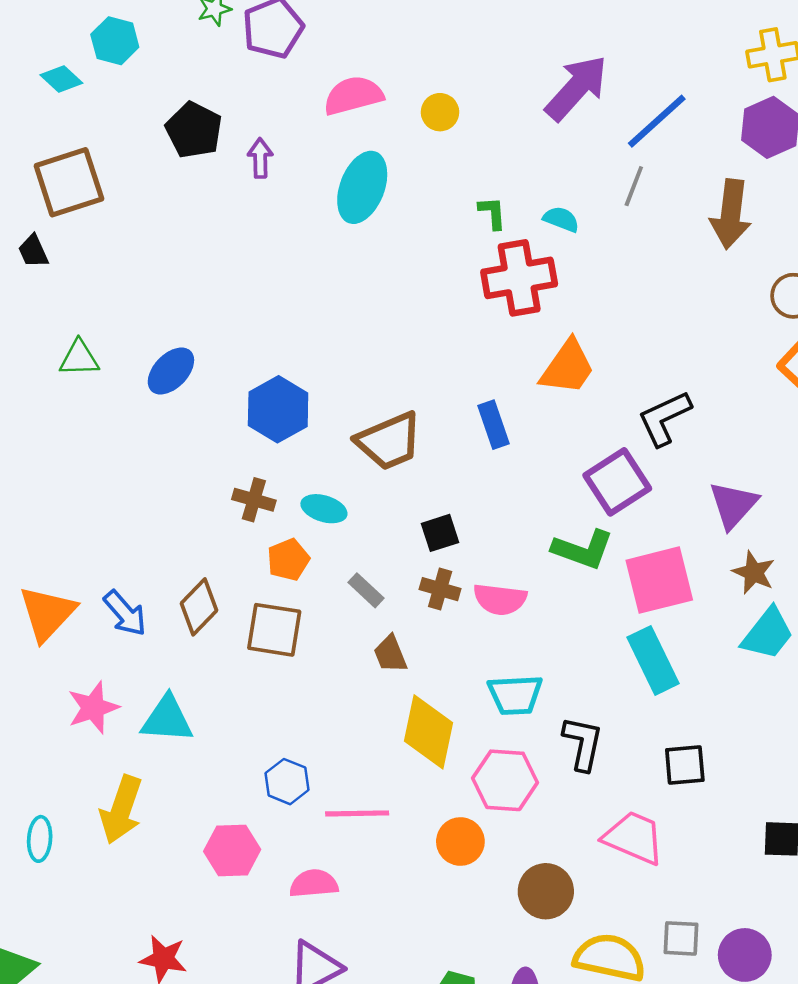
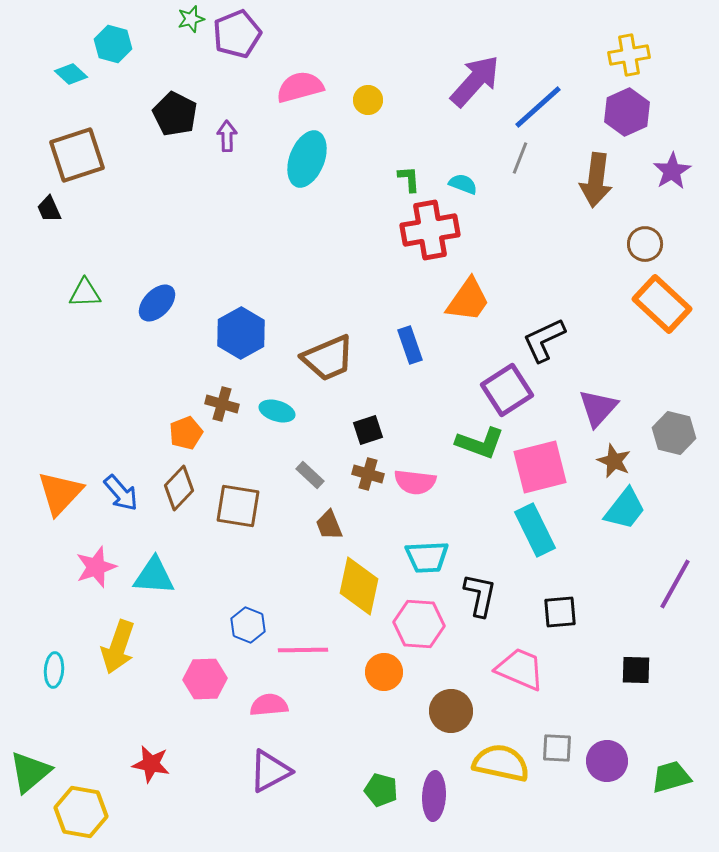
orange pentagon: (288, 560) -> (186, 433), moved

